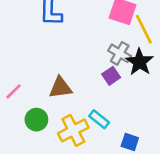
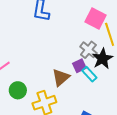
brown triangle: (60, 88) -> (61, 78), moved, turned -42
cyan rectangle: (99, 119) -> (89, 74), moved

